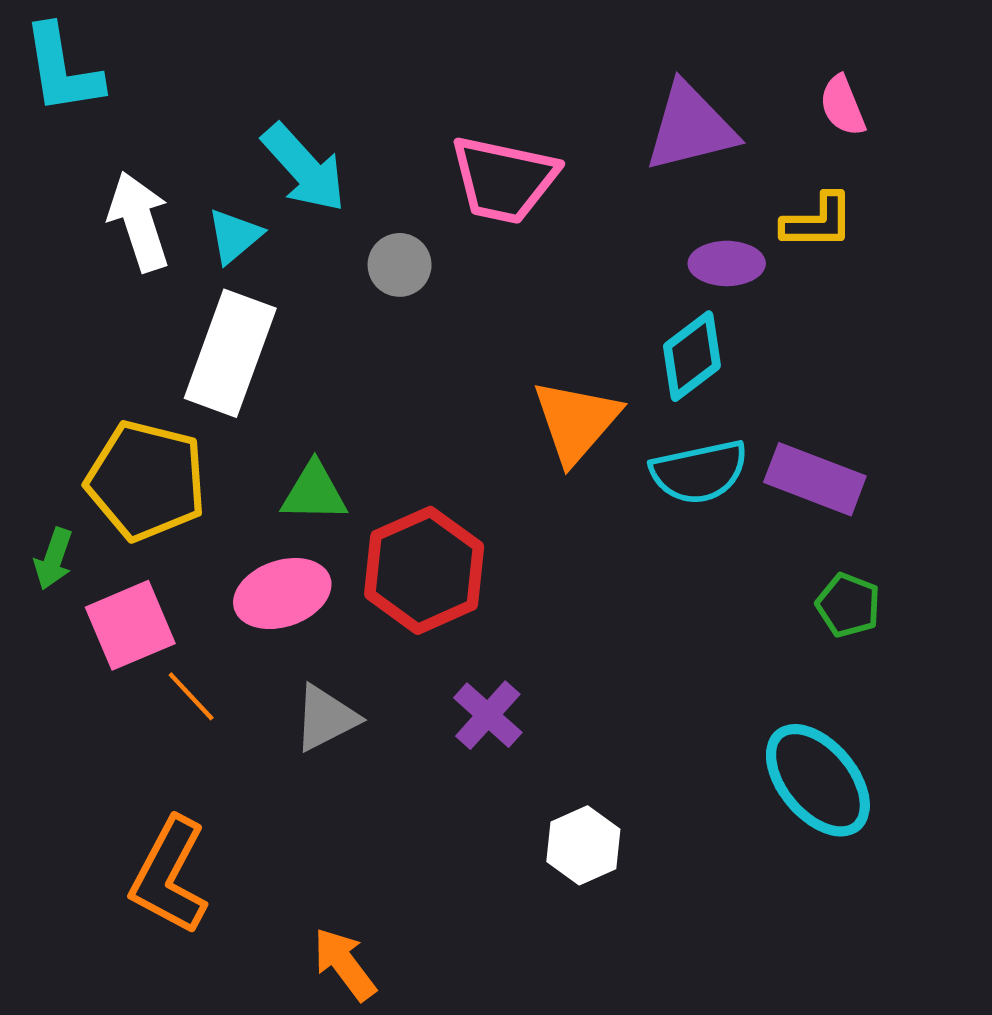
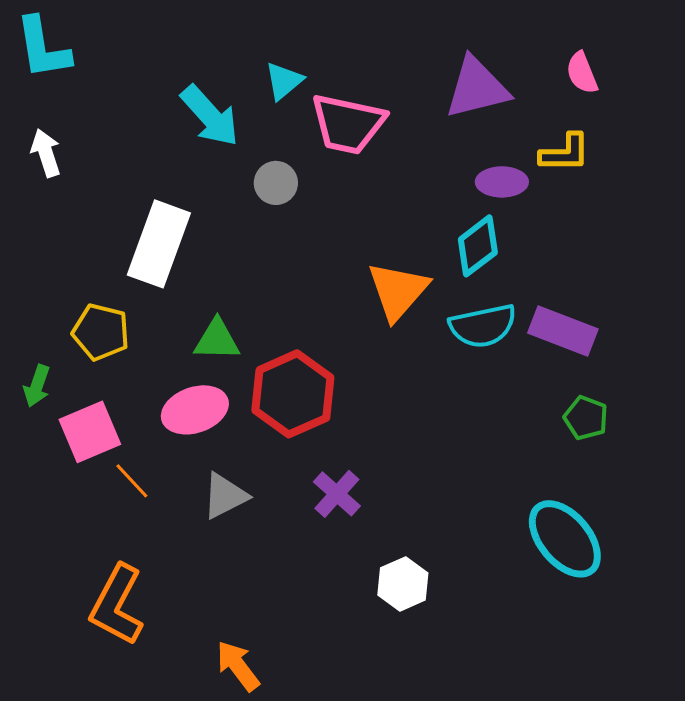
white arrow: (139, 221) -> (46, 153), moved, size x0.7
cyan triangle: (235, 236) -> (284, 81), moved
yellow pentagon: (146, 481) -> (101, 332), size x0.7

